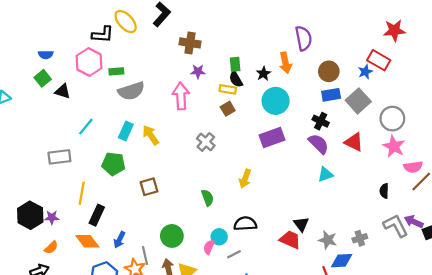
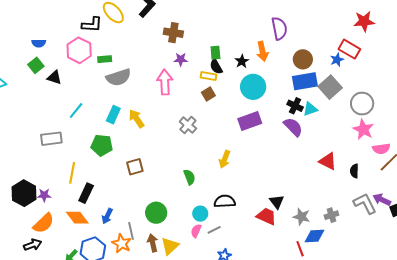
blue rectangle: (331, 95) -> (305, 81), size x1.4
red triangle: (354, 142) -> (328, 161), moved
cyan triangle: (325, 175) -> (310, 109), moved
orange semicircle: (51, 247) -> (44, 223), size x1.6
pink semicircle: (209, 247) -> (196, 231), moved

